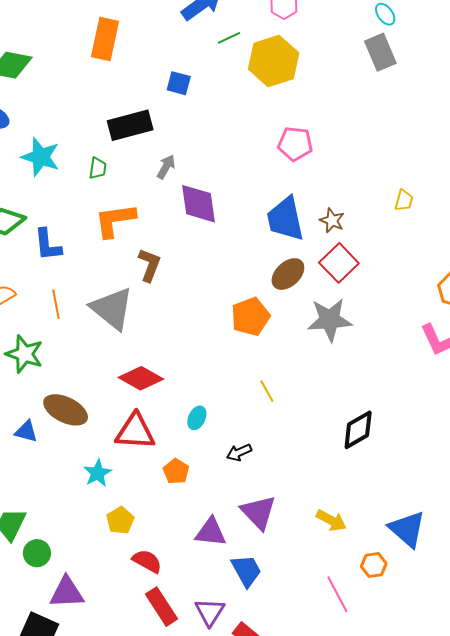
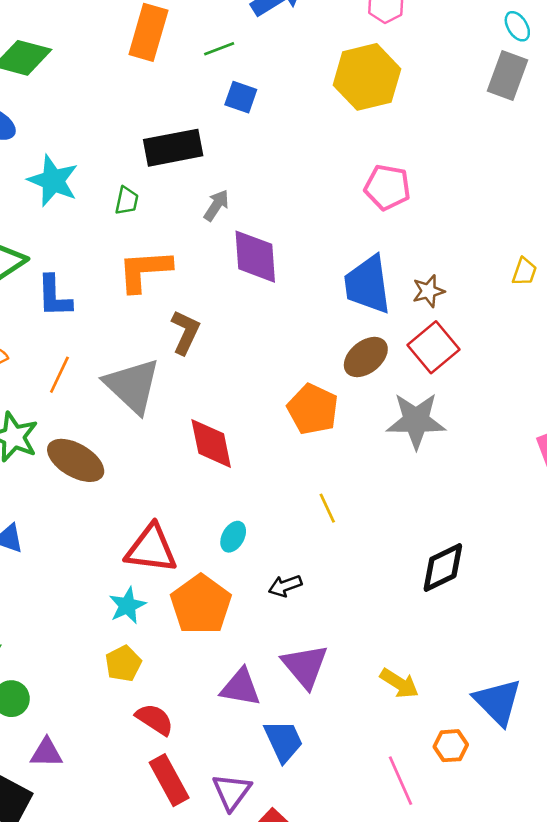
green line: (229, 38) -> (219, 49), moved
gray rectangle: (380, 52) -> (507, 76), turned 39
brown star: (332, 220) -> (428, 291), turned 30
orange line: (56, 304) -> (59, 375), turned 32
orange pentagon: (250, 317) -> (313, 409), turned -30
red diamond: (141, 378) -> (211, 444), moved, turned 45
brown ellipse: (66, 410) -> (76, 460), moved
orange pentagon: (176, 471) -> (201, 605), size x1.8
cyan star: (98, 473) -> (127, 605), moved
purple triangle: (67, 592) -> (46, 753), size x0.7

